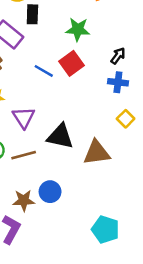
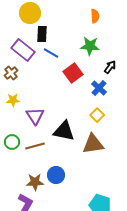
green star: (78, 29) -> (90, 46), moved
blue line: (44, 71) -> (51, 53), moved
blue cross: (118, 82) -> (99, 88), moved, turned 35
yellow square: (126, 119) -> (97, 115), moved

